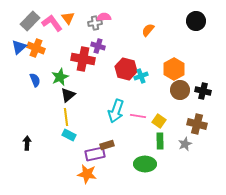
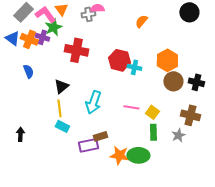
purple cross: (98, 46) -> (42, 37), moved
blue triangle: (19, 47) -> (12, 38), turned -42
cyan cross: (141, 76) -> (134, 67), turned 32
green star: (60, 77) -> (53, 27), moved
cyan arrow: (116, 111) -> (93, 102), moved
orange star: (87, 174) -> (119, 155), moved

